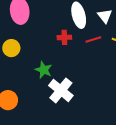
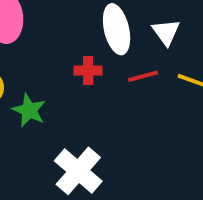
green star: (44, 70) -> (29, 110), moved

